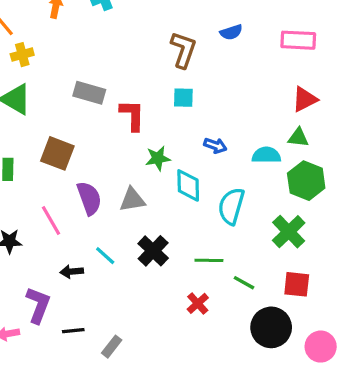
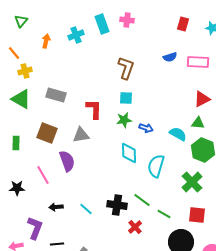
blue semicircle: (231, 32) -> (170, 57), moved
gray rectangle: (89, 93) -> (56, 95), moved
cyan semicircle: (266, 155) -> (178, 134), turned 30
green star: (158, 158) -> (124, 120), moved
gray triangle: (132, 200) -> (81, 135), moved
black cross: (153, 251) -> (117, 205), moved, turned -36
cyan line: (105, 256) -> (86, 209), moved
green line: (209, 260) -> (142, 200), turned 36

